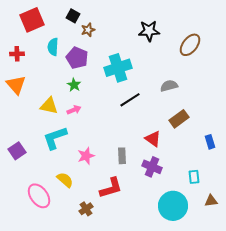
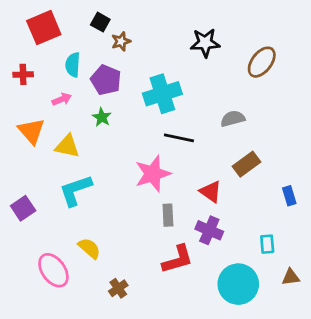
orange triangle: (16, 85) -> (31, 131), moved
black line: (130, 100) -> (179, 138), turned 45
pink arrow: (74, 110) -> (62, 99), moved
pink star: (86, 156) -> (153, 174), moved, size x1.5
red L-shape: (111, 188) -> (178, 259), moved

